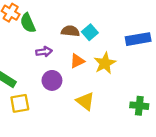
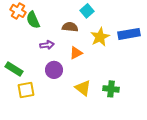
cyan square: (90, 32) -> (87, 11), moved
yellow star: (105, 63) -> (100, 37), moved
green cross: (139, 106) -> (111, 89), moved

